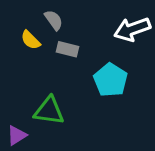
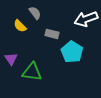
gray rectangle: (67, 49) -> (52, 34), moved
purple triangle: (17, 135) -> (11, 59), moved, turned -32

